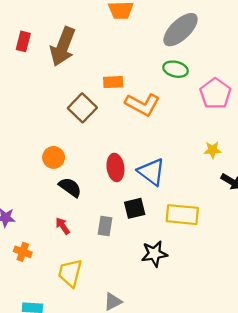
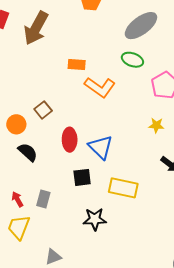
brown square: (82, 108) -> (43, 110), moved, size x0.7
yellow star: (213, 150) -> (156, 125), moved
red arrow: (63, 226) -> (17, 199), moved
gray rectangle: (105, 226) -> (43, 199), moved

